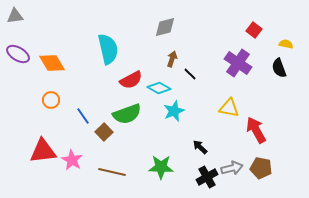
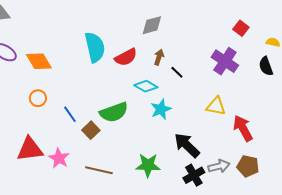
red semicircle: (131, 80) -> (126, 57), moved
black arrow: (200, 147) -> (187, 145), size x1.8

